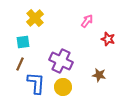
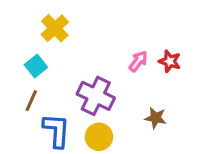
pink arrow: (87, 21) -> (138, 61), moved
cyan square: (23, 42) -> (36, 66), turned -32

